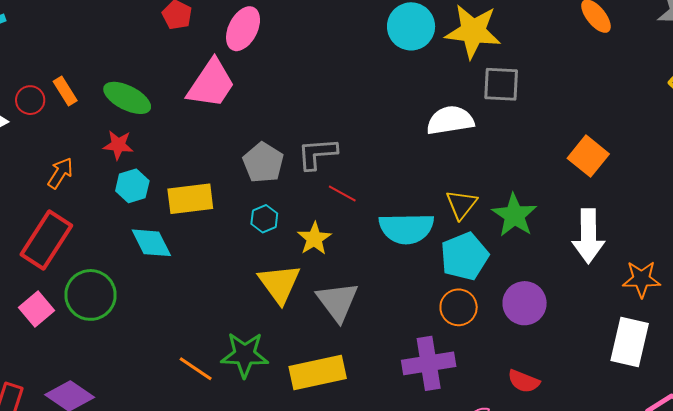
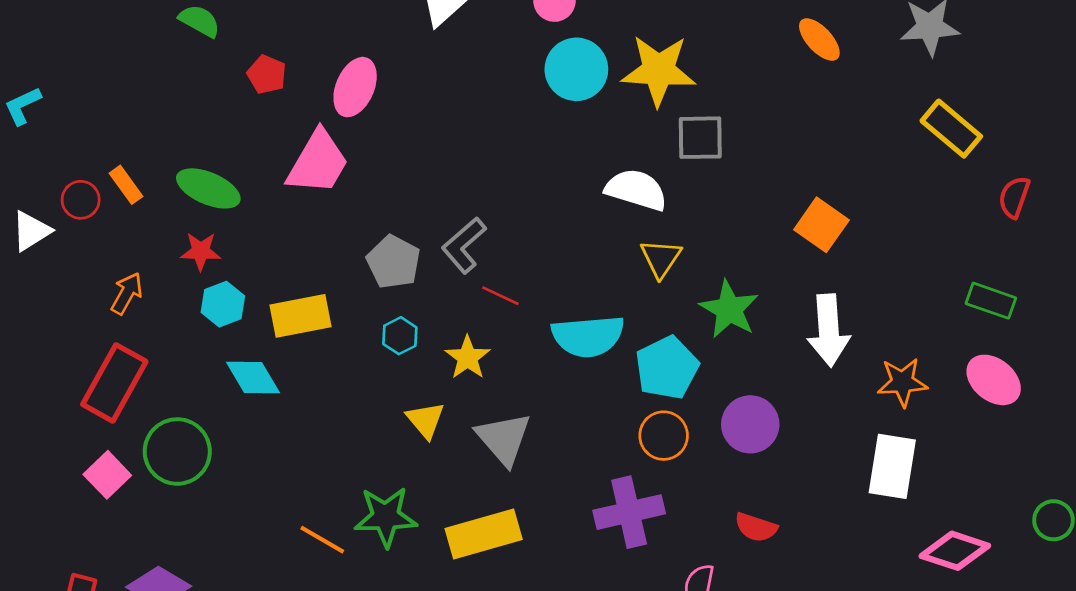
white semicircle: (450, 120) -> (636, 190), turned 30
gray L-shape: (317, 154) -> (464, 245), turned -33
yellow triangle: (461, 204) -> (661, 258), moved
yellow triangle: (279, 284) -> (425, 420), size x0.7

